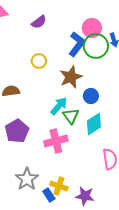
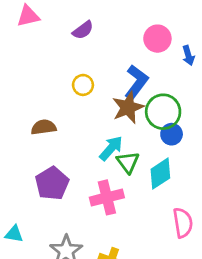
blue L-shape: (77, 44) -> (136, 82), moved
green circle: (96, 46) -> (163, 112), moved
blue circle: (91, 96) -> (172, 134), moved

